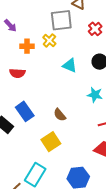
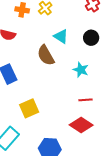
brown semicircle: (60, 115) -> (46, 55), moved, size x1.5

